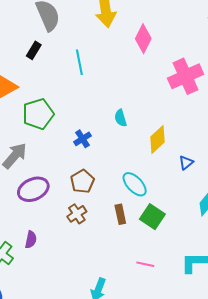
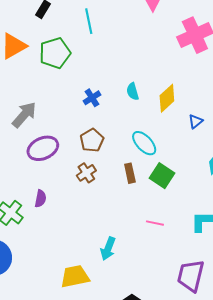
green pentagon: (38, 114) -> (55, 53), moved
cyan semicircle: (121, 118) -> (133, 91), moved

